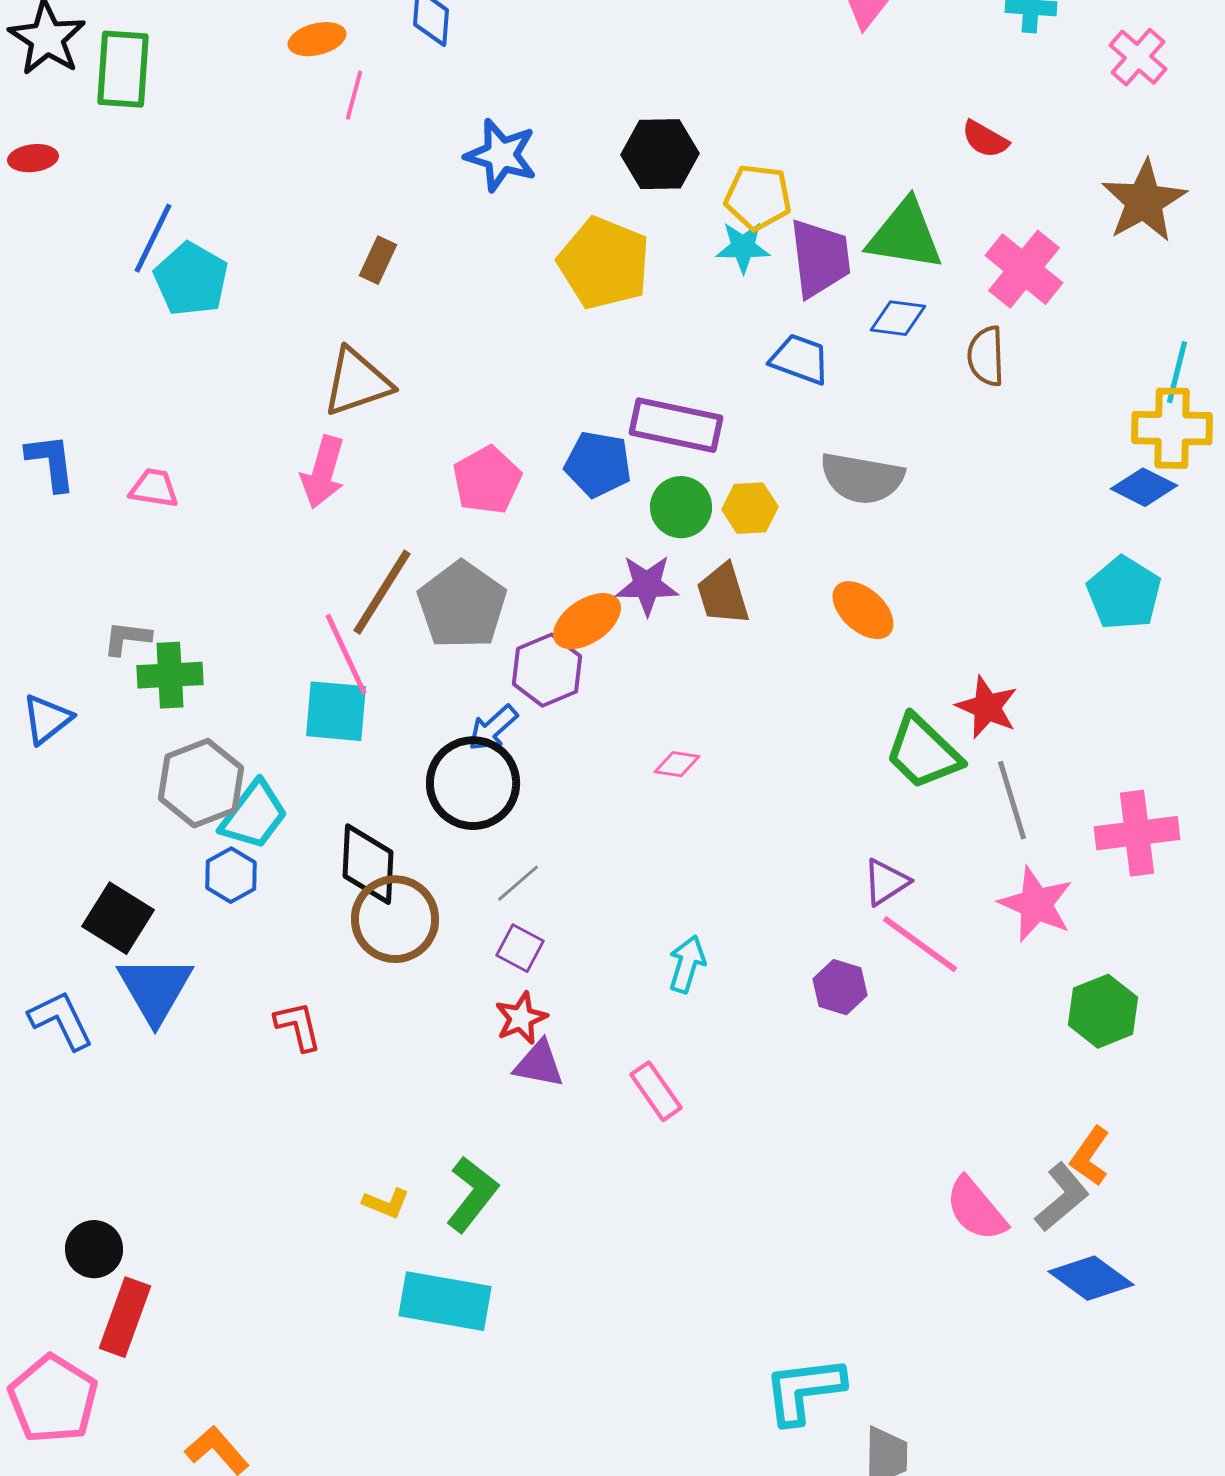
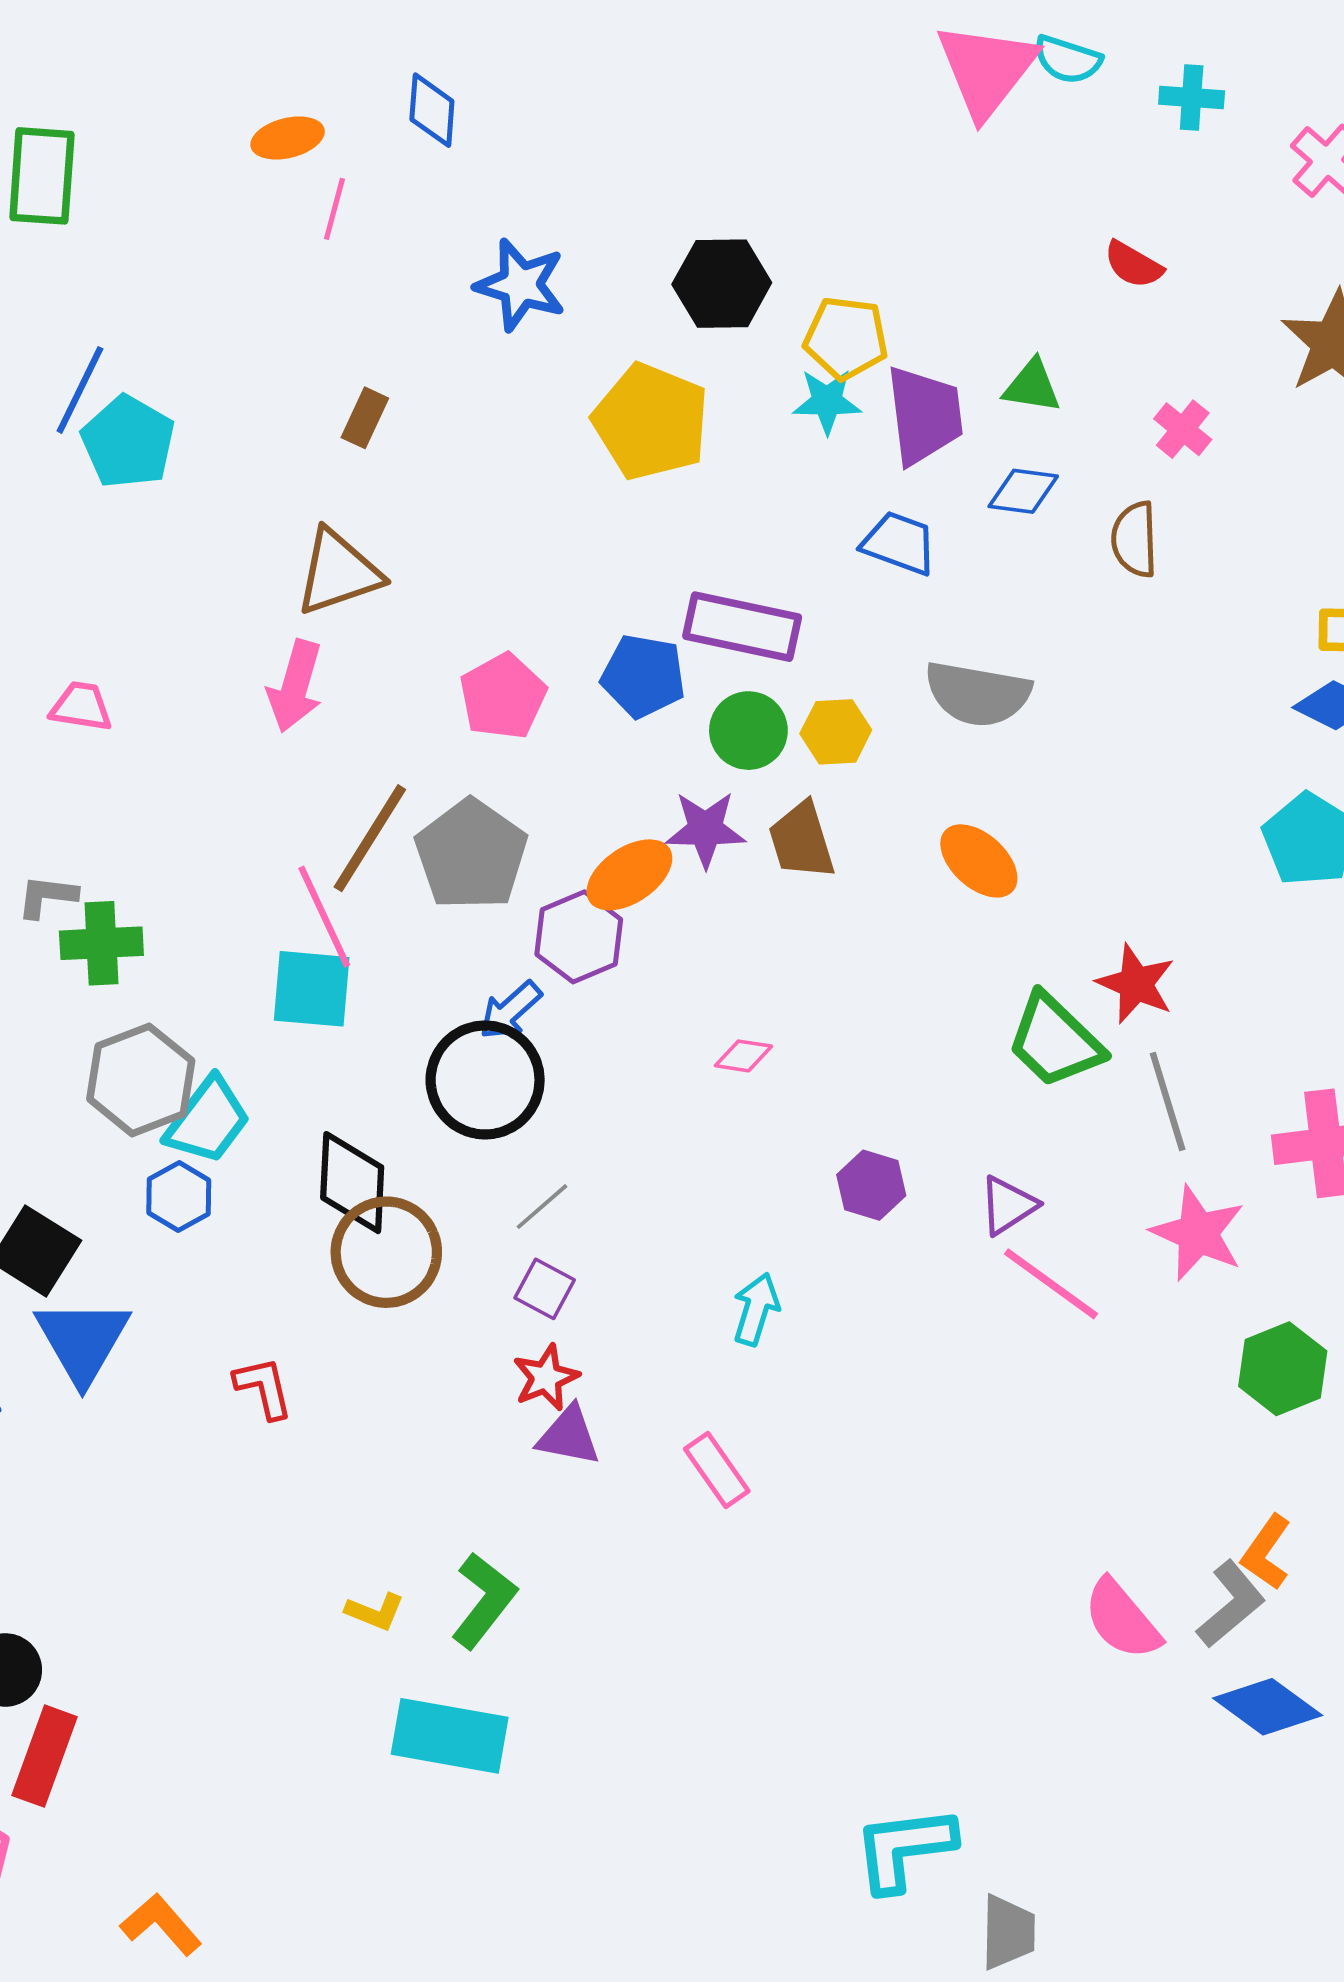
green triangle: (905, 235) -> (1032, 386), size x0.6
pink cross: (1024, 269) -> (1183, 429), size x0.6
purple hexagon: (840, 987) -> (871, 1185), moved

